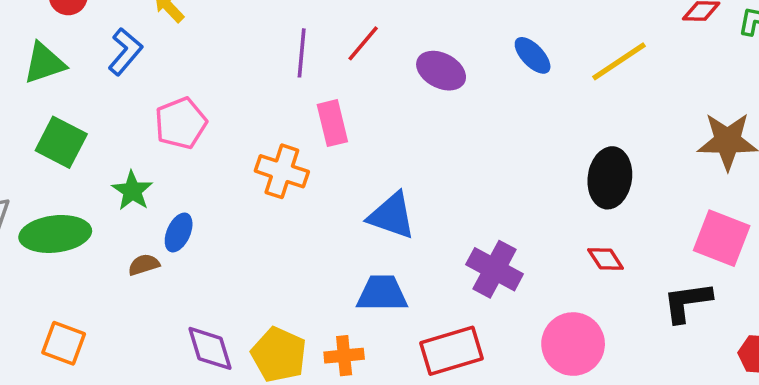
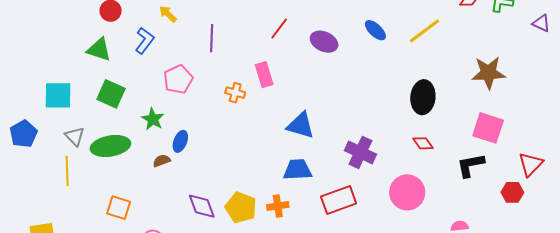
purple line: (302, 53) -> (212, 38), moved
green triangle: (44, 63) -> (99, 50), turned 40
orange cross: (282, 171) -> (235, 93), moved, size x0.7

